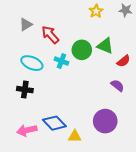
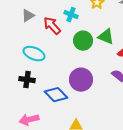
cyan cross: (61, 61) -> (71, 15), moved
purple circle: (105, 121) -> (81, 80), moved
blue diamond: (54, 123) -> (56, 95), moved

